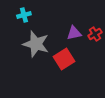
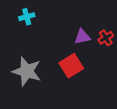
gray star: (36, 44) -> (27, 71), moved

